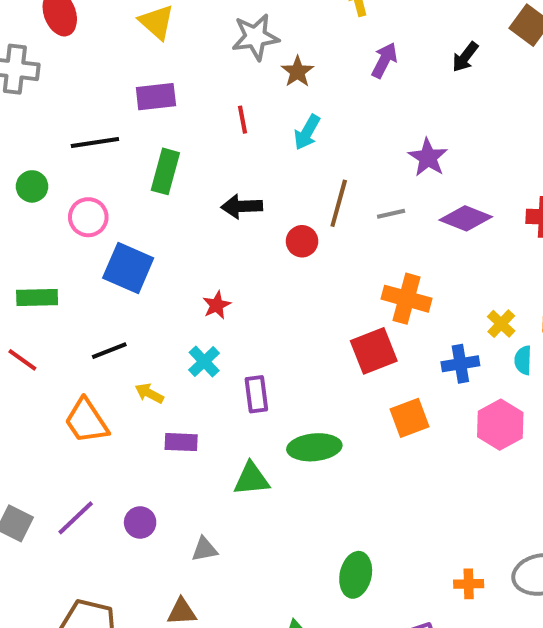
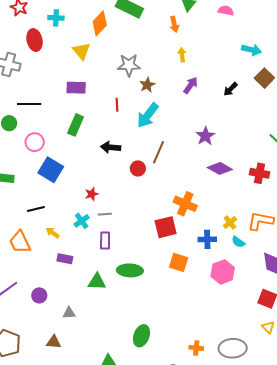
cyan arrow: (307, 132) -> (148, 115), size x1.5
black line: (95, 143) -> (29, 104), moved
gray line: (391, 214) -> (105, 214), moved
cyan semicircle: (523, 360) -> (238, 242), turned -64
orange square: (410, 418) -> (179, 262), turned 30

